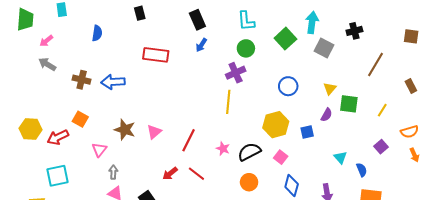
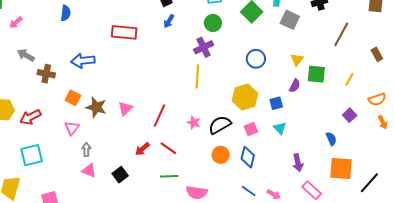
gray arrow: (47, 64) -> (26, 55), moved
brown cross: (82, 80) -> (46, 74), moved
orange square: (80, 119) -> (73, 98), moved
pink square: (281, 157) -> (251, 129), turned 32
cyan triangle: (340, 157) -> (280, 128), moved
blue diamond: (292, 186) -> (248, 157), moved

